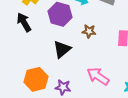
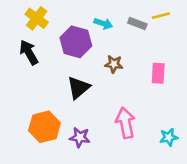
pink arrow: (98, 76) -> (126, 123), turned 45

